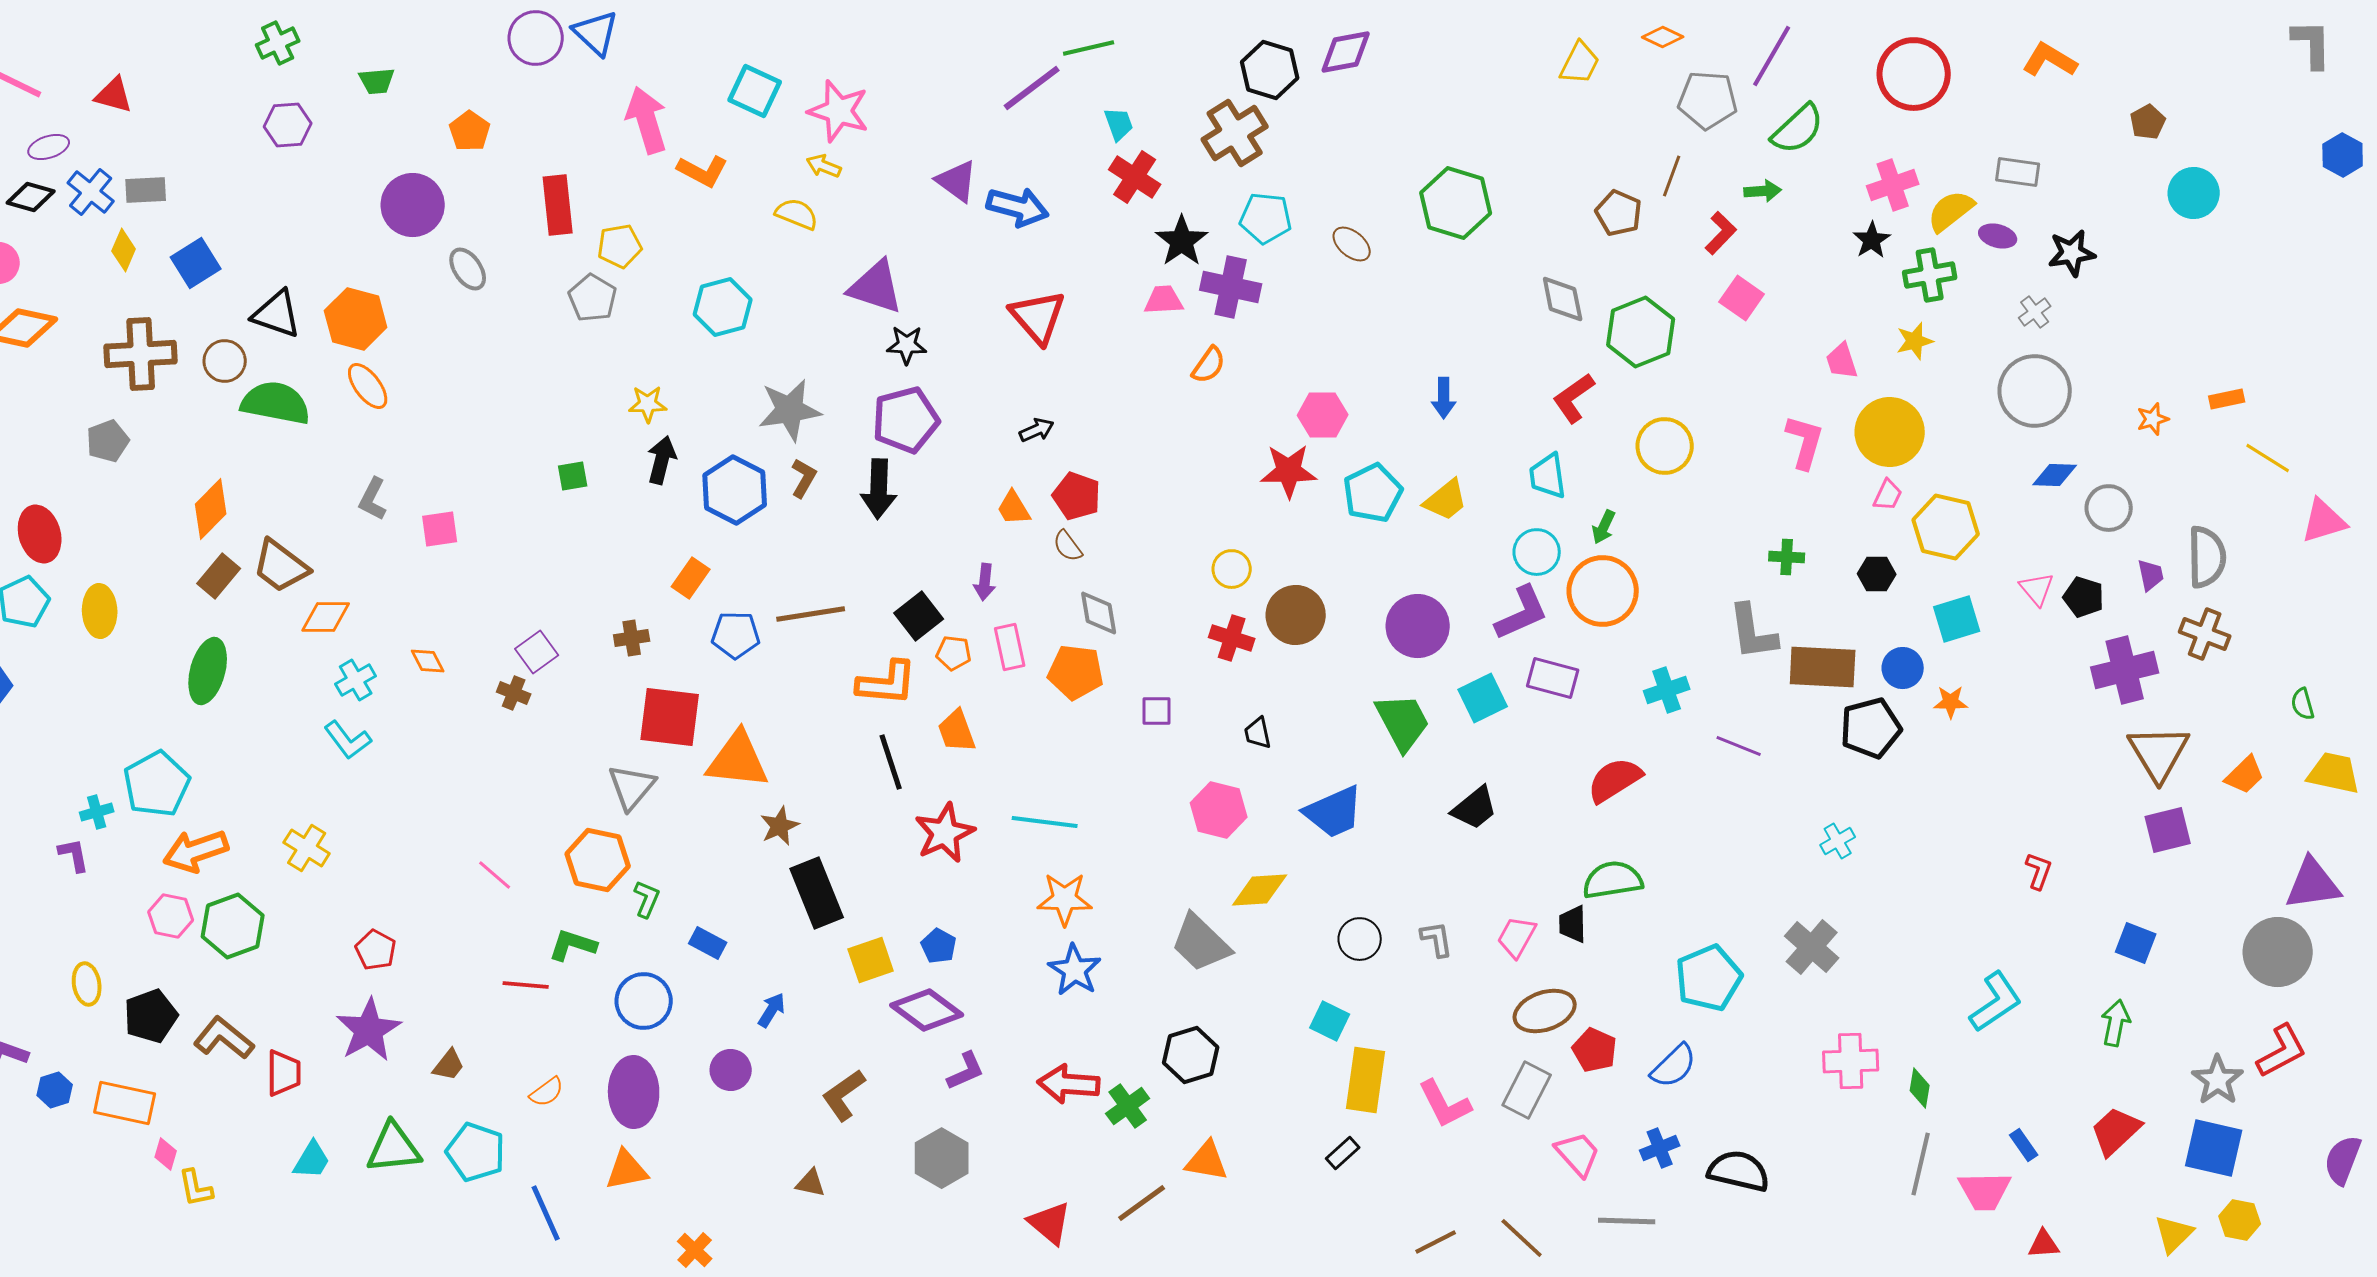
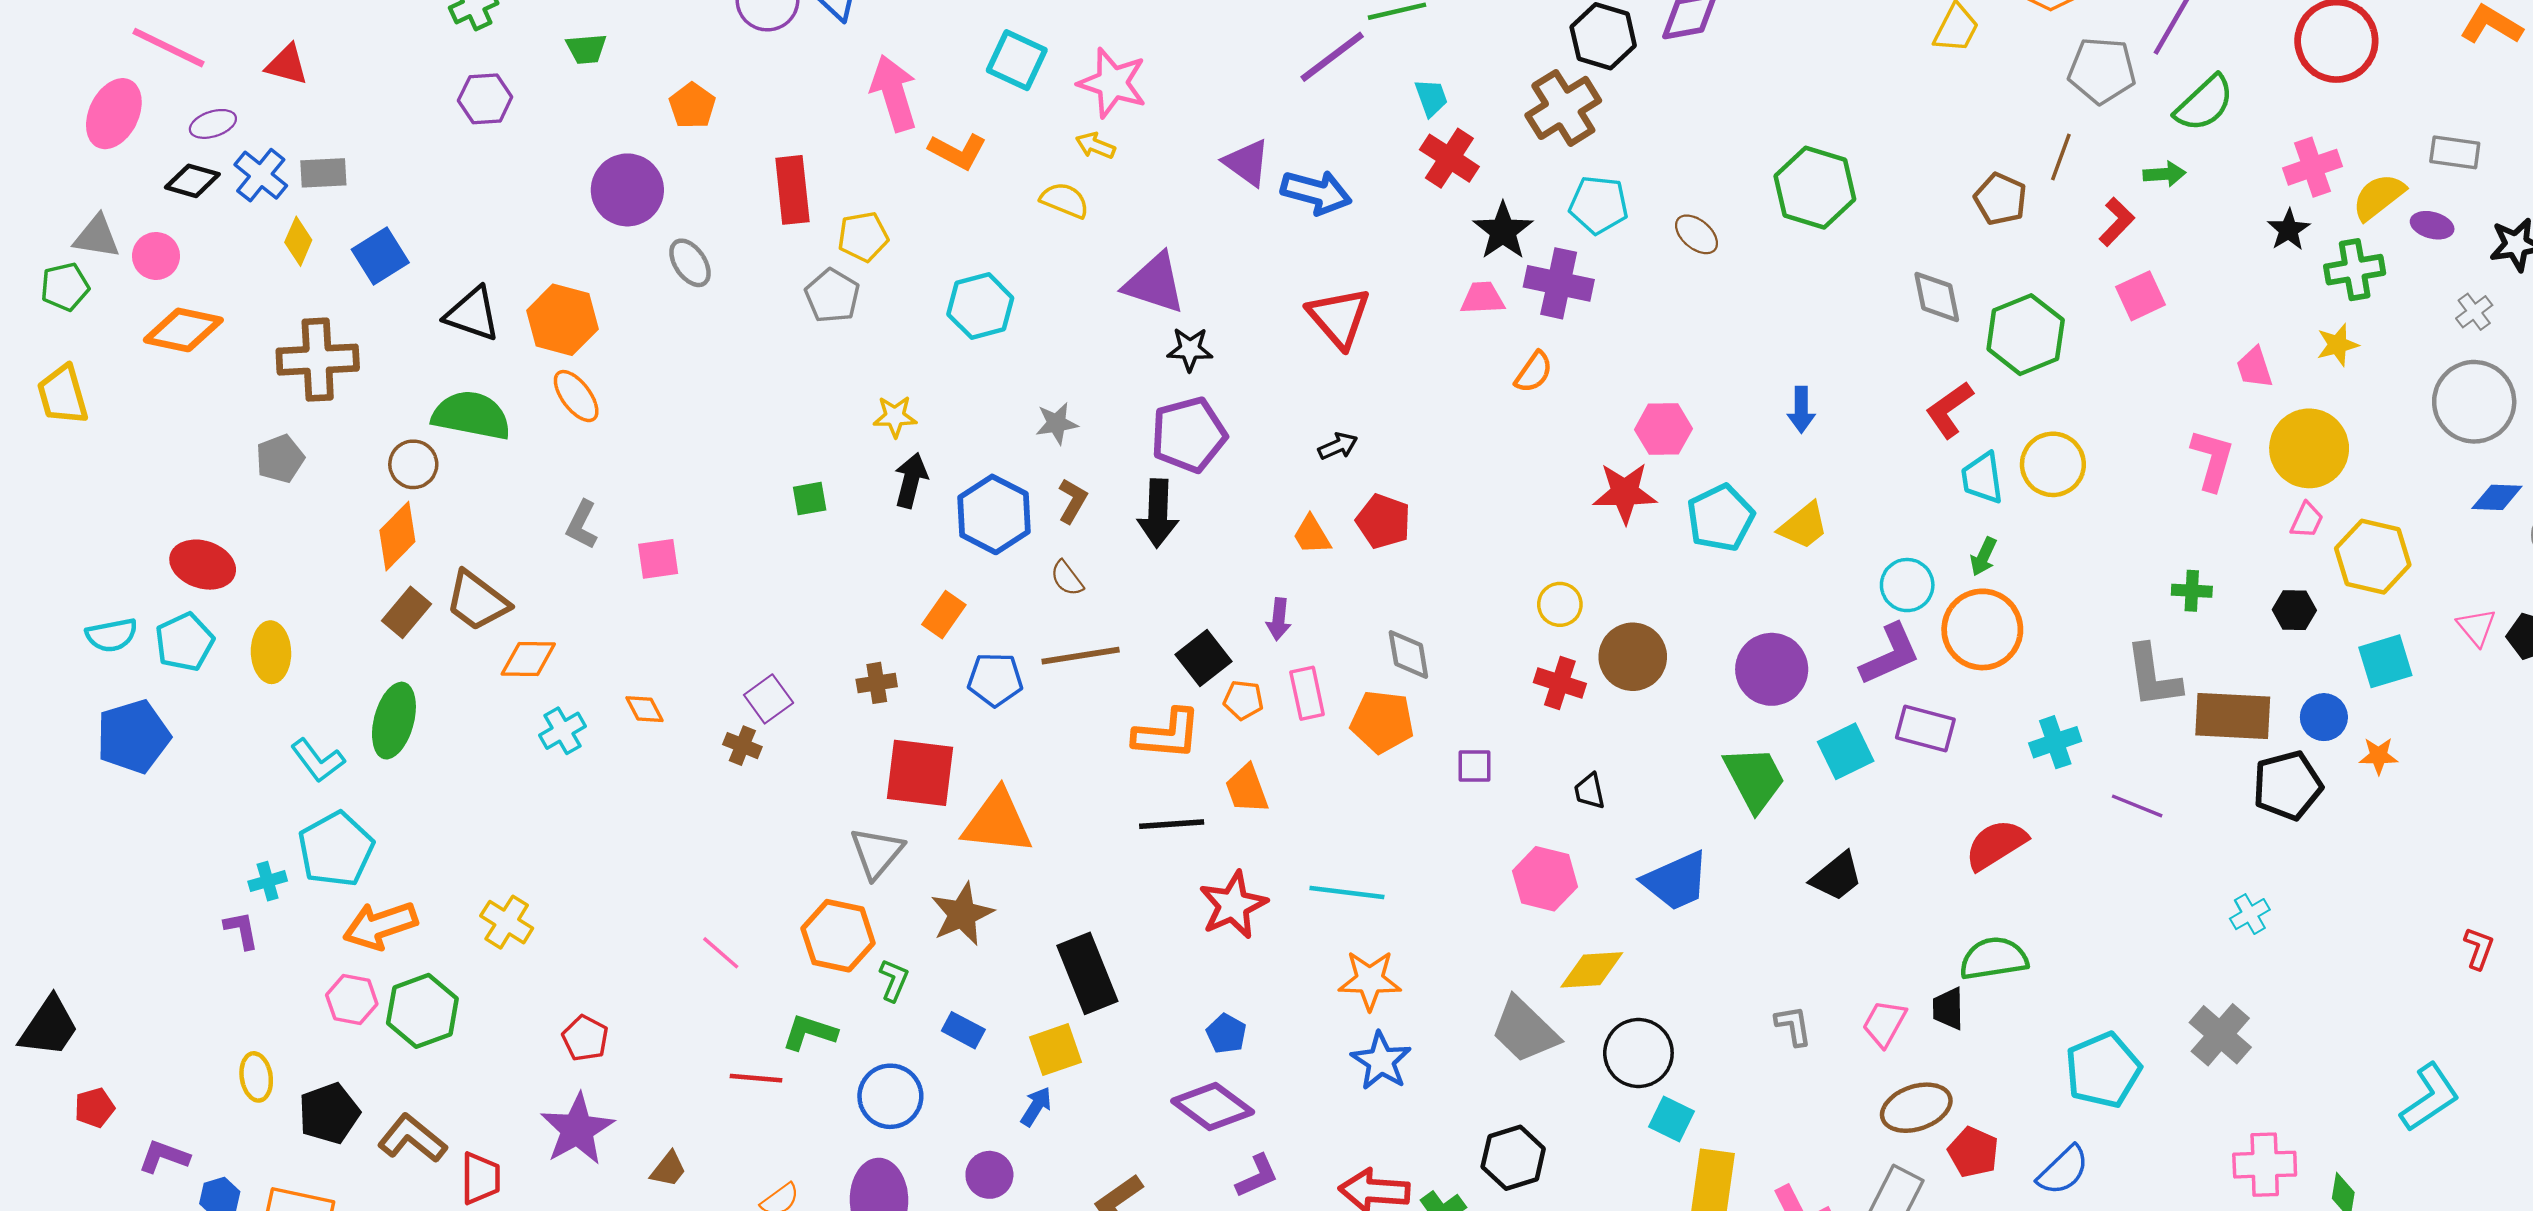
pink square: (1742, 298) -> (2141, 296), turned 30
brown circle: (225, 361) -> (413, 464), moved
gray star: (790, 410) -> (1057, 423), size x0.6
cyan trapezoid: (1548, 476) -> (1982, 478), moved
red ellipse: (40, 534) -> (203, 565), turned -56
brown semicircle: (1068, 546) -> (1067, 578), moved
cyan L-shape: (348, 740) -> (318, 760), moved
black line: (891, 762) -> (1172, 824), turned -76
brown star: (780, 826) -> (962, 914), moved, size x1.4
black circle: (1360, 939) -> (1638, 1053), moved, size x1.4
yellow square: (871, 960) -> (1055, 1050), moved

